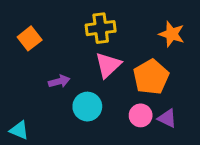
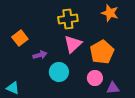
orange star: (172, 34) -> (110, 13), moved
orange square: (30, 38) -> (20, 38), moved
purple triangle: (167, 118) -> (113, 88), moved, turned -32

